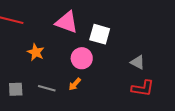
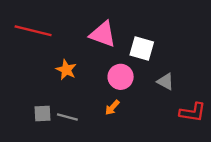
gray triangle: (138, 62) -> (165, 82), moved
gray line: (47, 88) -> (67, 117), moved

